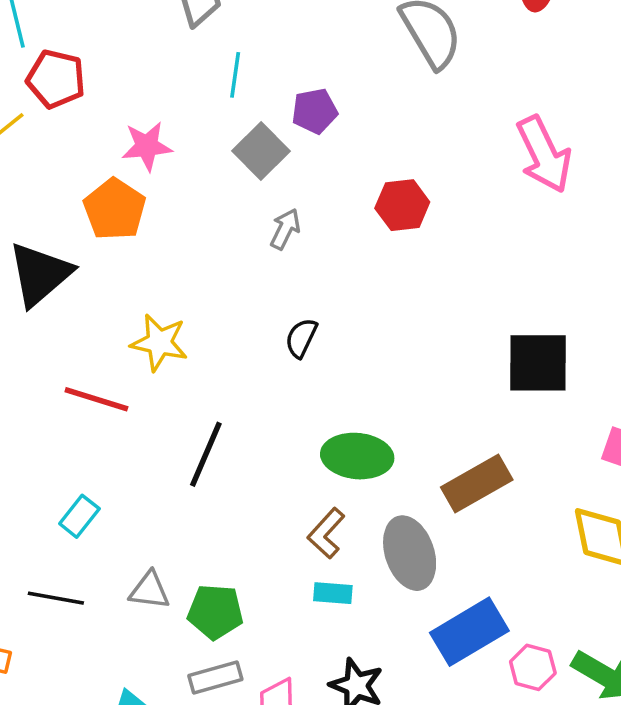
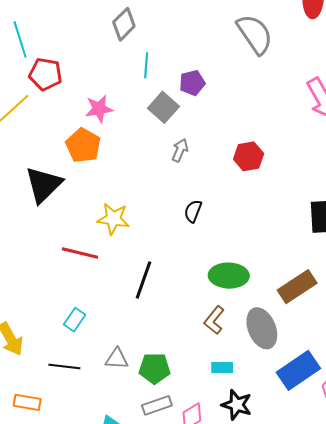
red hexagon: (402, 205) -> (249, 156), moved
cyan rectangle: (333, 593) -> (222, 367), moved

